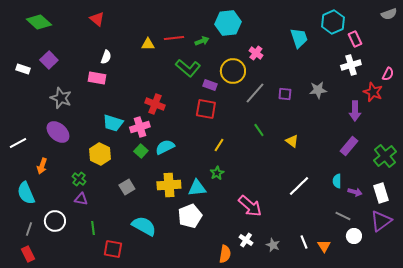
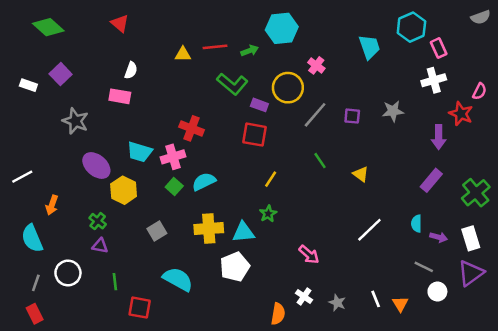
purple ellipse: (58, 132) -> (96, 166), moved
pink arrow: (250, 206) -> (309, 254), size x0.7

